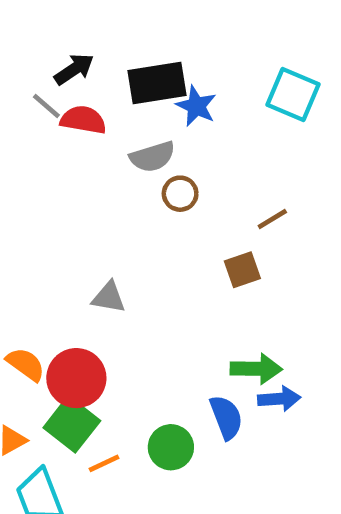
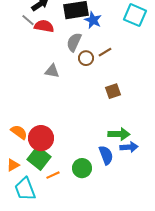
gray semicircle: (152, 157) -> (74, 42), turned 132
brown line: (272, 219) -> (105, 52), moved
gray triangle: (109, 297) -> (52, 71), moved

